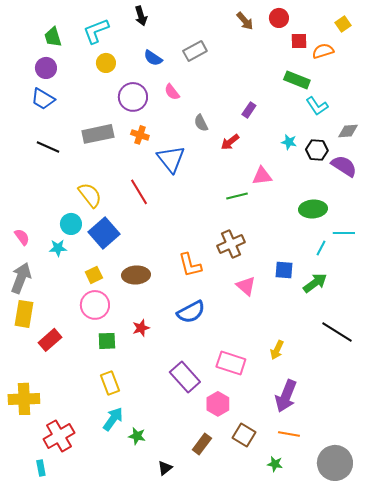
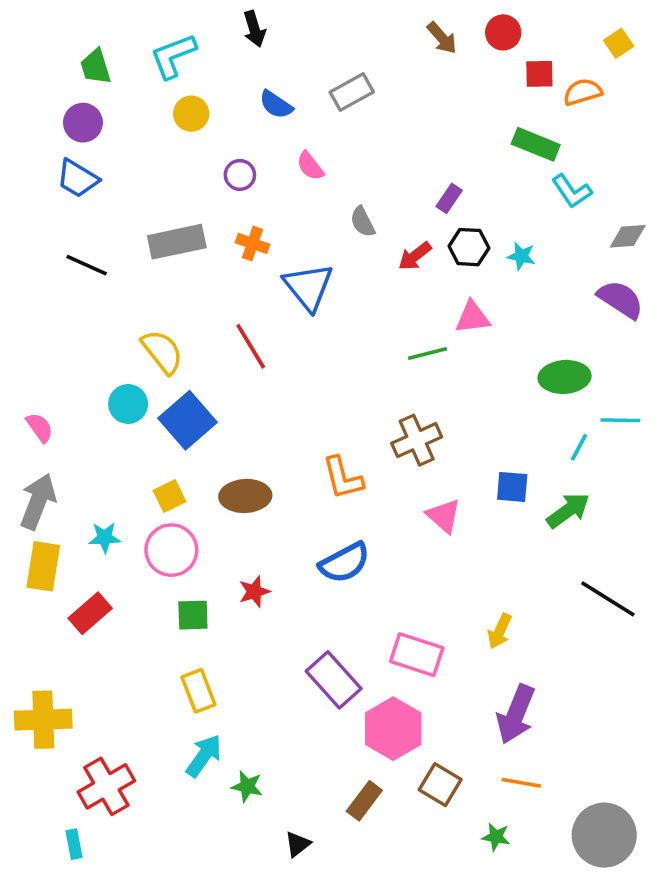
purple circle: (133, 97) -> (240, 175), size x0.6
black hexagon: (317, 150) -> (469, 247), moved
cyan star: (58, 248) -> (105, 537), moved
pink hexagon: (218, 404) -> (393, 729), size x1.4

